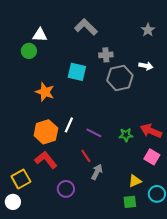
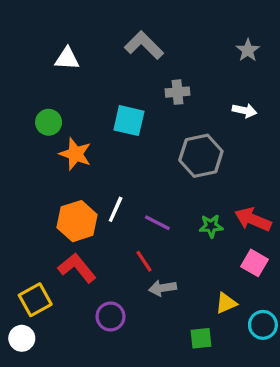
green circle: (29, 51) -> (49, 122), moved
gray hexagon: (120, 78) -> (201, 156), moved
gray arrow: (97, 172) -> (162, 288), turned -126
green square: (130, 202) -> (201, 338), moved

